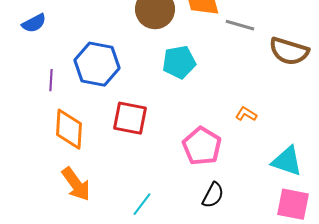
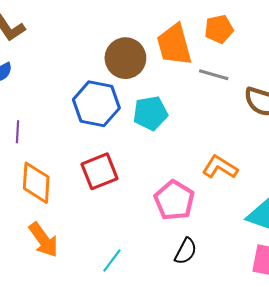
blue hexagon: (97, 64) -> (96, 104), moved
orange L-shape: (246, 114) -> (220, 167), size x1.6
red square: (130, 118) -> (99, 171), turned -33

